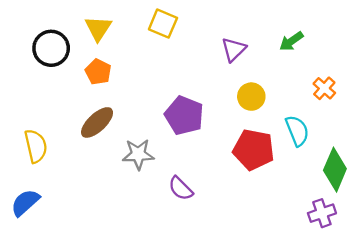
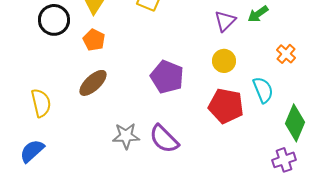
purple triangle: (234, 49) -> (225, 21), moved
gray star: (138, 154) -> (126, 136), moved
purple semicircle: (181, 188) -> (164, 139), size x1.4

